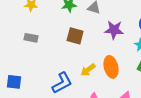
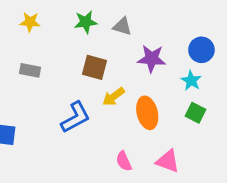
yellow arrow: (88, 70) -> (114, 97), moved
blue L-shape: (62, 83) -> (75, 117), moved

